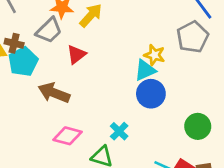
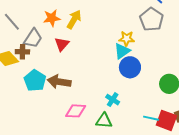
gray trapezoid: (49, 30) -> (33, 38), moved
red triangle: (76, 54) -> (62, 44), moved
cyan pentagon: (23, 62) -> (35, 80), moved

